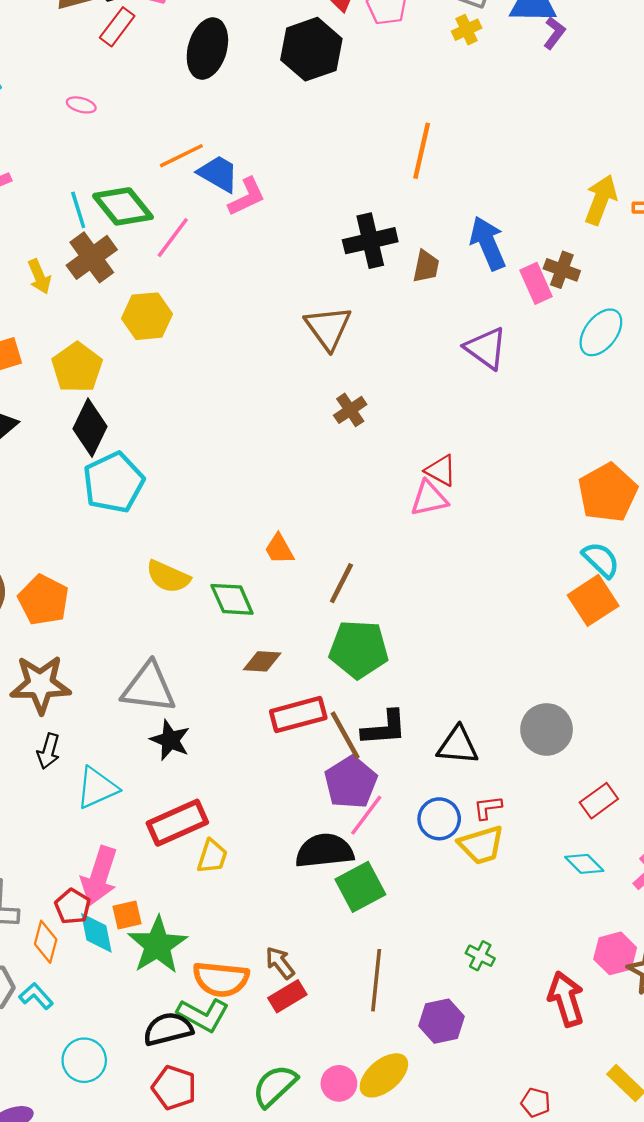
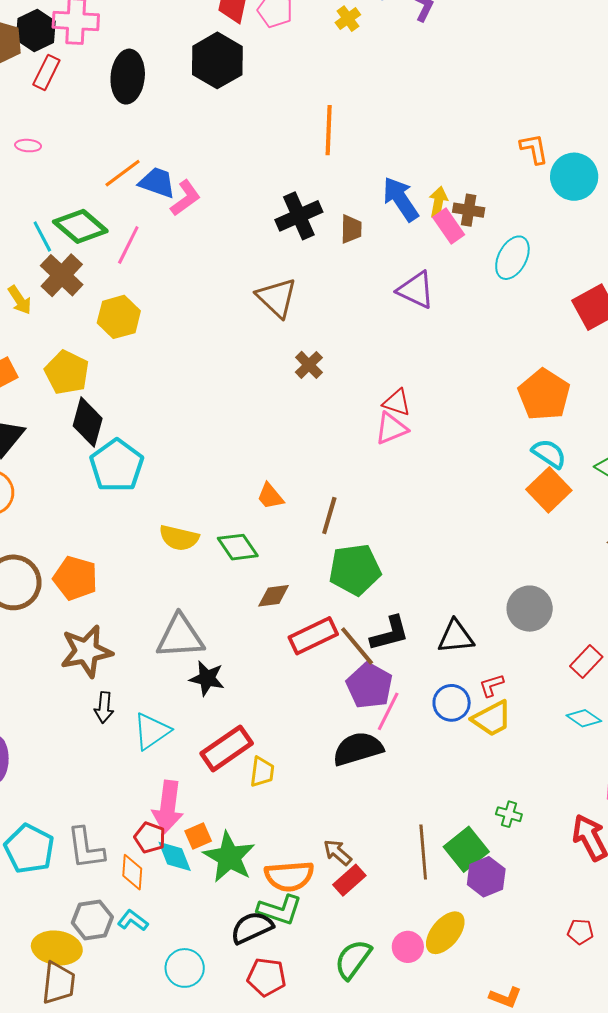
yellow arrow: (601, 200) -> (438, 202), moved, size x0.7
green square: (360, 887) -> (466, 849), moved

